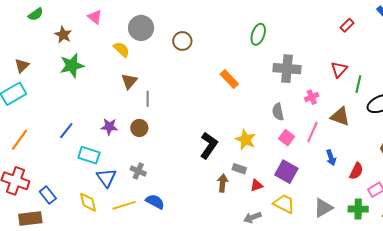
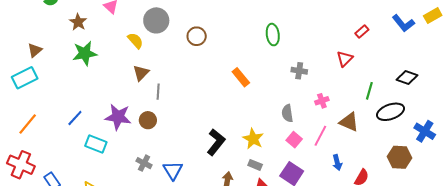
green ellipse: (258, 34) -> (273, 35), turned -30
gray cross: (287, 69) -> (299, 71), size x0.6
red triangle: (339, 69) -> (345, 59), moved
purple star: (109, 127) -> (118, 117), size x1.5
gray rectangle: (239, 169) -> (255, 165), moved
blue triangle: (106, 178) -> (173, 170), moved

